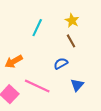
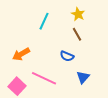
blue semicircle: (61, 63) -> (67, 56), turned -128

